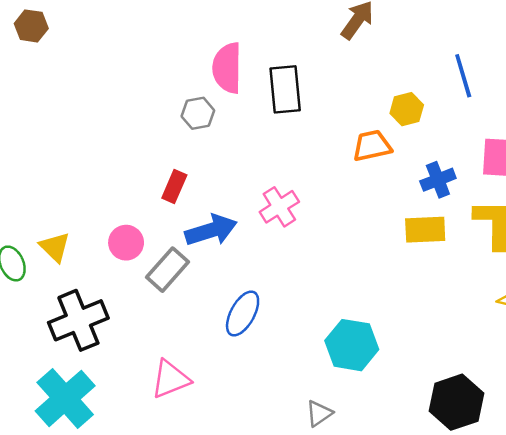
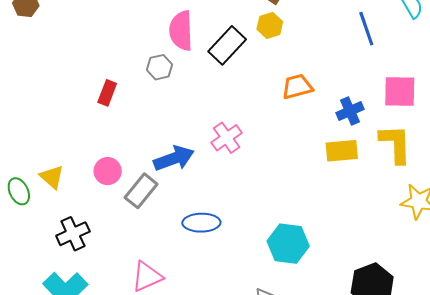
black rectangle: (285, 89) -> (227, 45), turned 51
yellow hexagon: (407, 109) -> (270, 25), moved
red rectangle: (174, 187) -> (107, 93), moved
blue ellipse: (243, 314) -> (201, 223), turned 63
black cross: (78, 320) -> (73, 234), size x0.7

